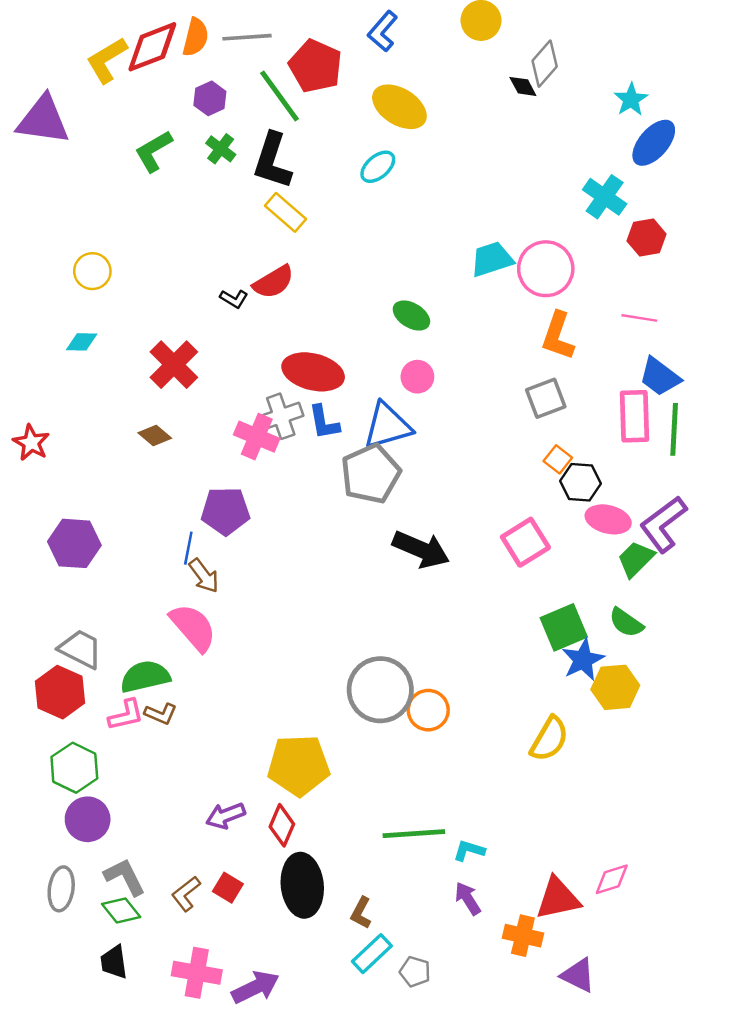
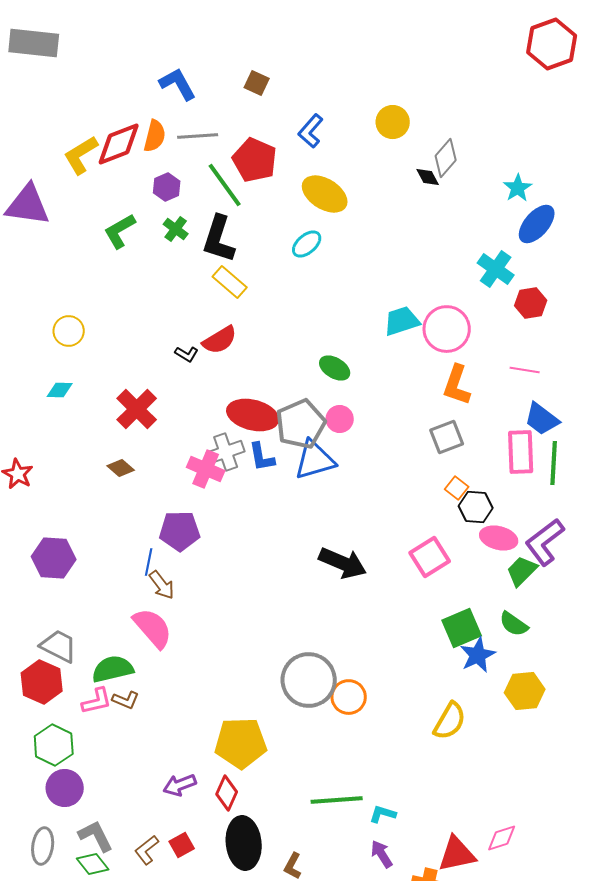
gray pentagon: (371, 474) -> (301, 424), moved
yellow hexagon: (615, 687) -> (525, 691), moved
red square: (228, 888) -> (182, 845), turned 30

